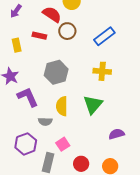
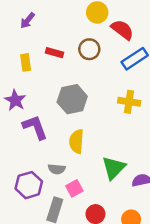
red semicircle: (52, 14) -> (122, 30), moved
green triangle: (93, 105) -> (114, 168), moved
gray semicircle: (45, 122) -> (57, 169), moved

